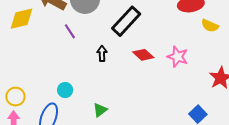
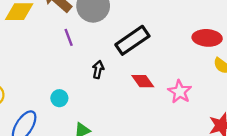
cyan circle: (65, 90) -> (59, 98), moved

